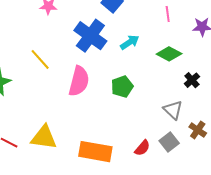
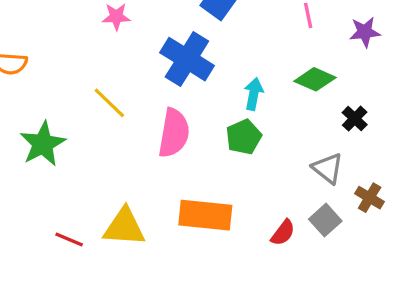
cyan arrow: (130, 42) -> (254, 94), moved, turned -42
orange rectangle: (95, 152) -> (205, 215), moved

